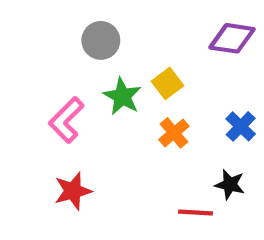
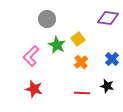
red star: (73, 191) -> (34, 89), turned 30
red line: (195, 213) -> (82, 93), moved

